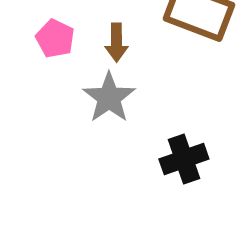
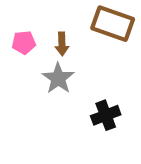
pink pentagon: (55, 39) -> (24, 43), turned -30

